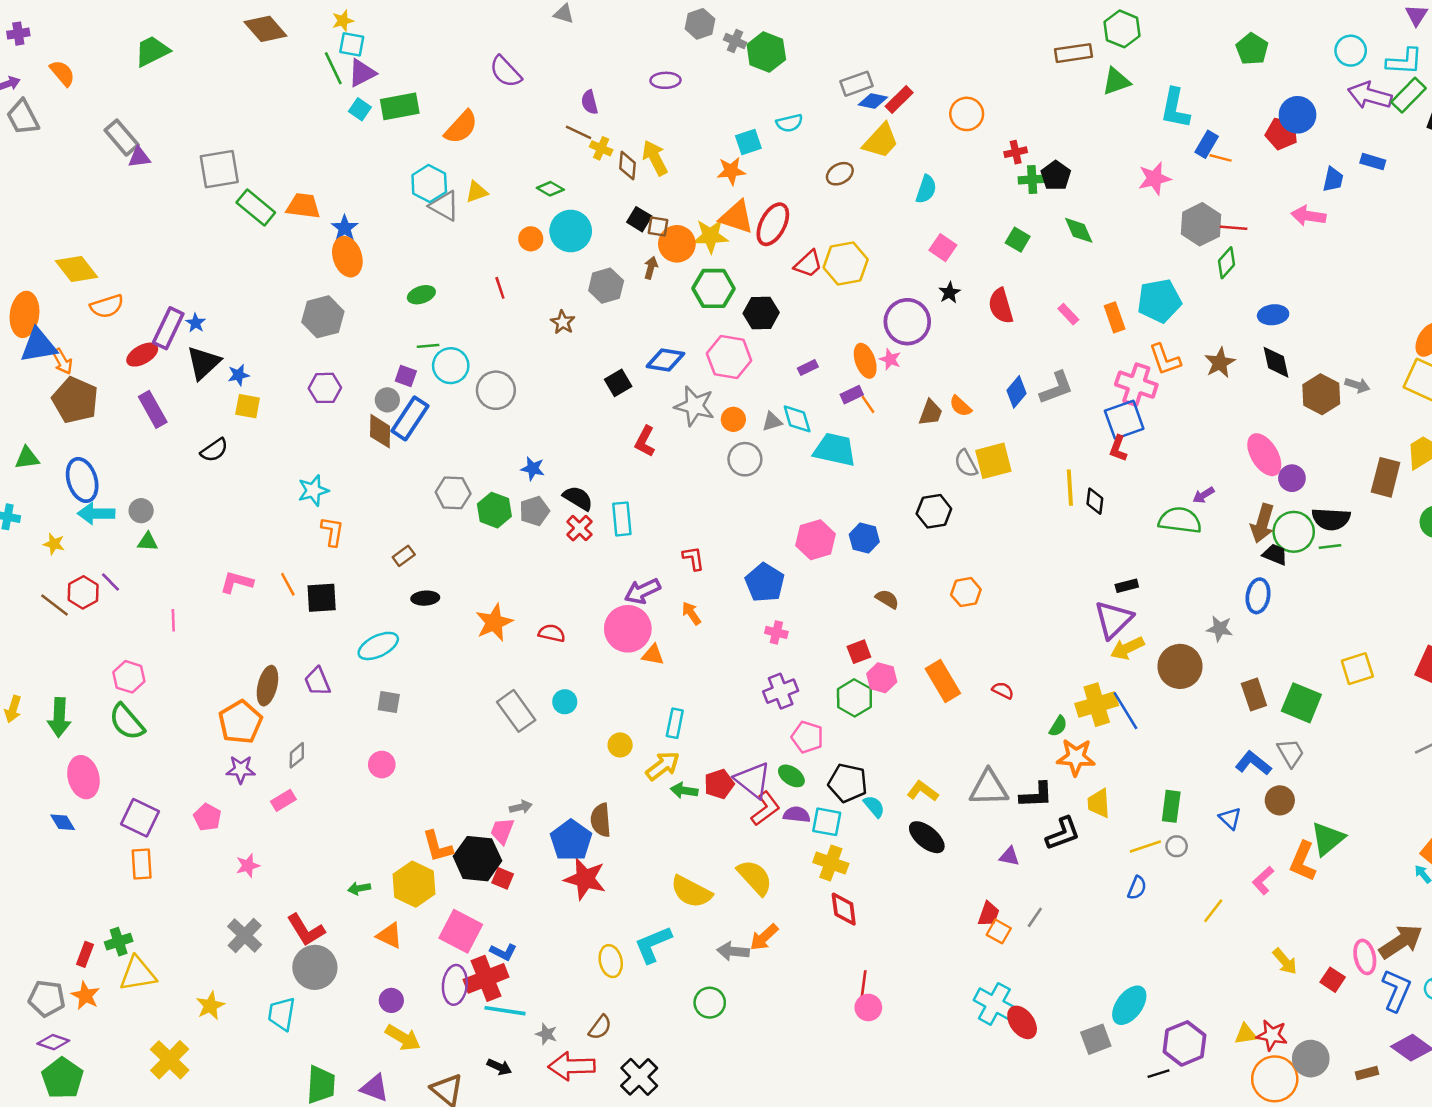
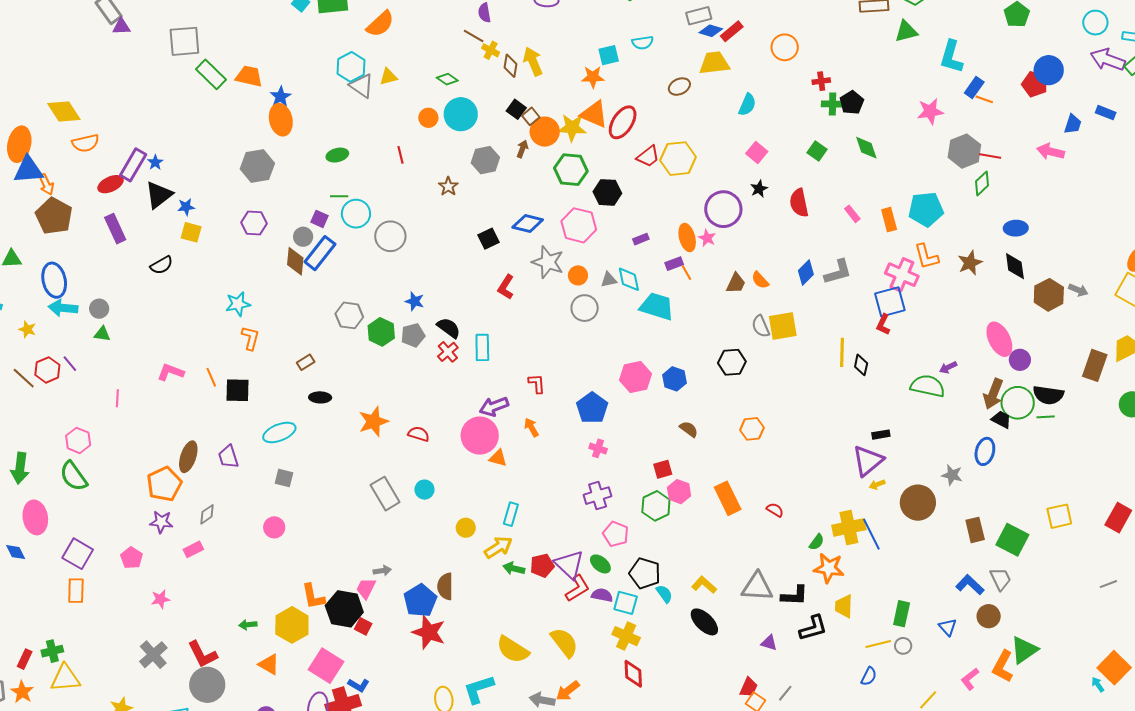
yellow trapezoid: (881, 141) -> (714, 63), turned -144
brown square: (658, 226) -> (531, 116), turned 36
yellow arrow: (1127, 648) -> (877, 484), size x0.6

